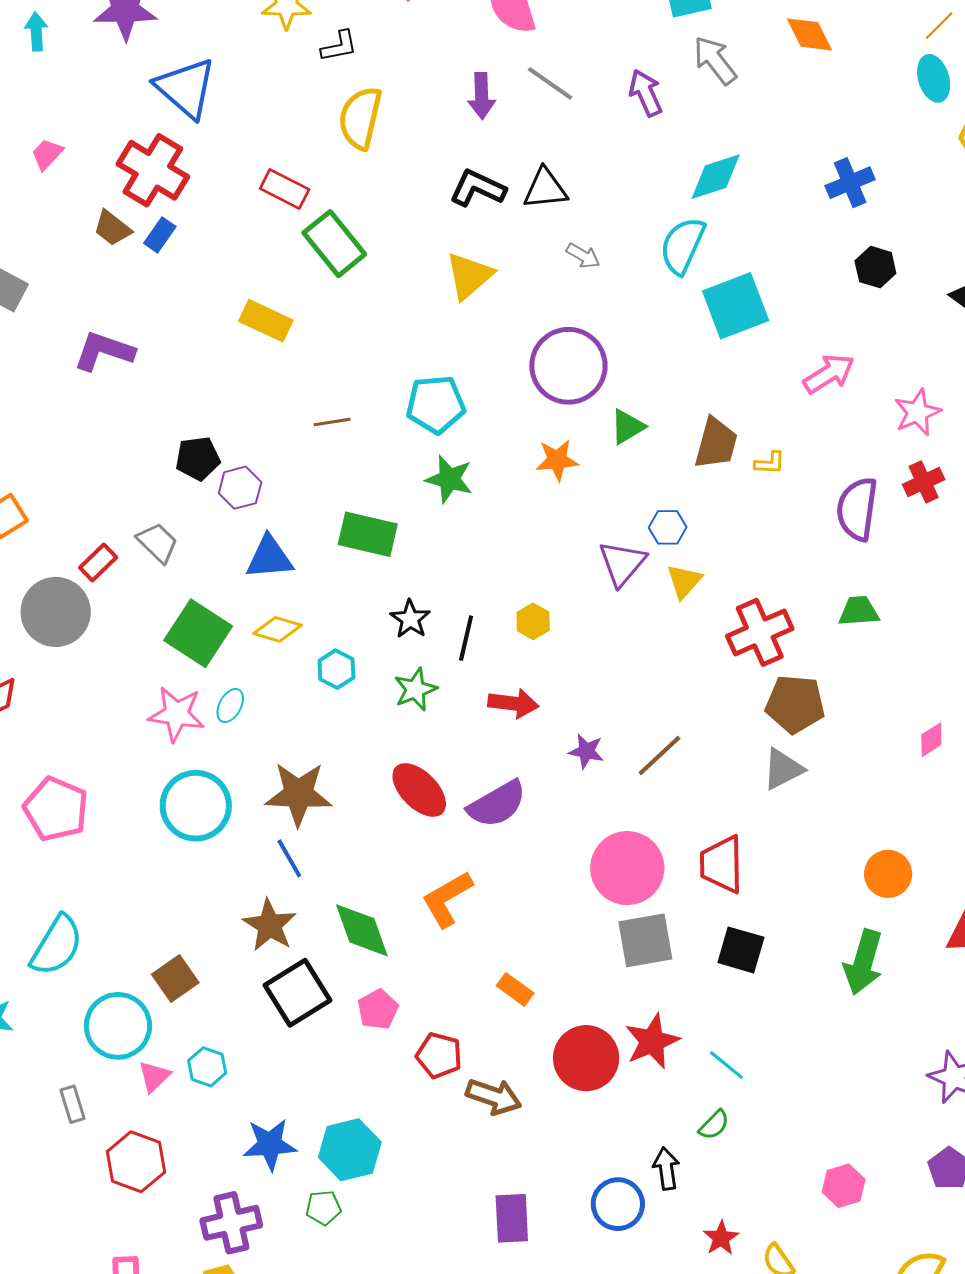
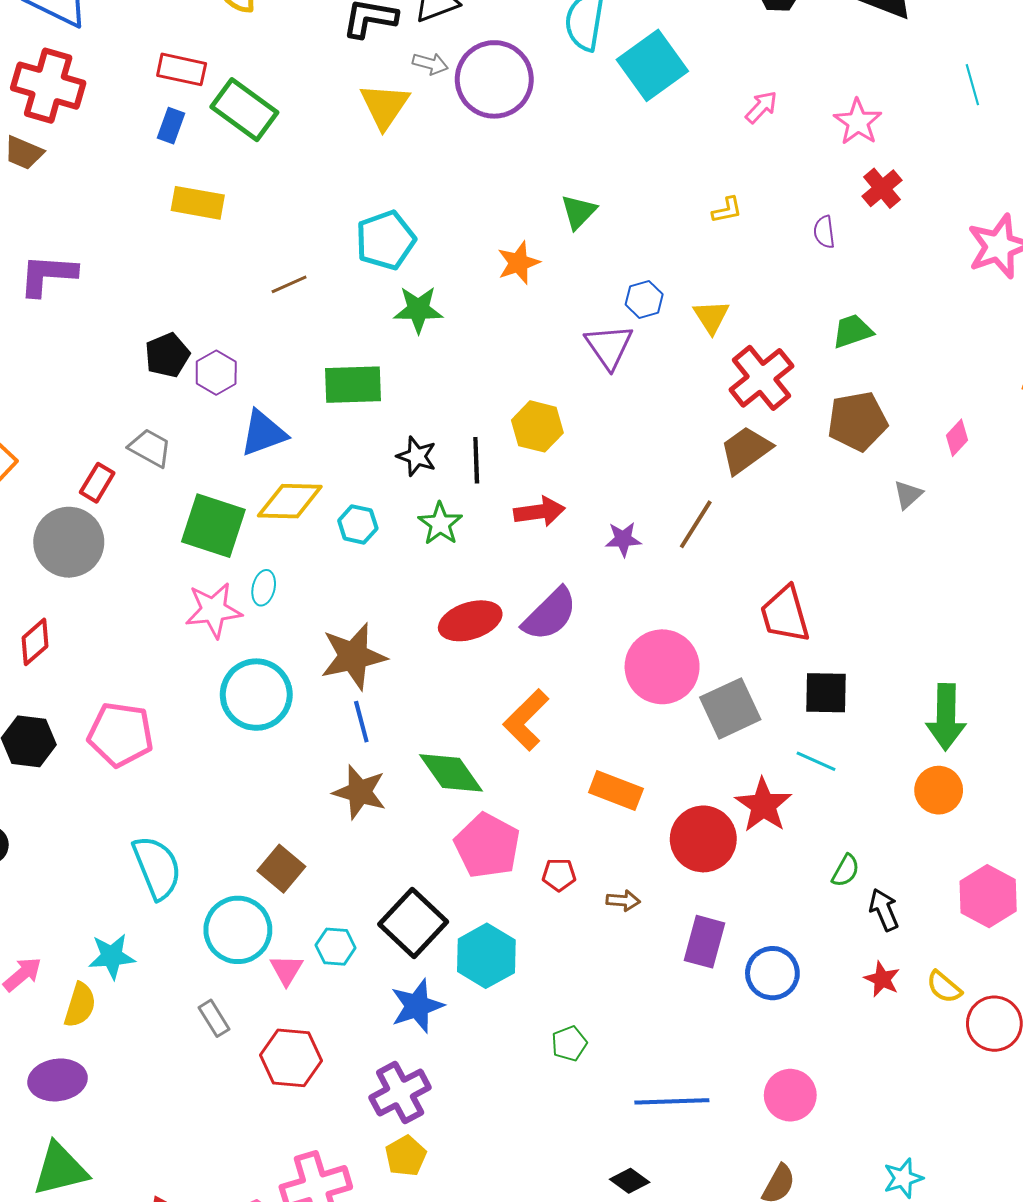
blue rectangle: (160, 235) -> (171, 126), moved
gray arrow: (583, 256) -> (430, 64), moved
purple circle: (568, 366) -> (494, 79), moved
pink arrow: (829, 374) -> (761, 107), size x0.7
brown trapezoid: (716, 443) -> (746, 450), moved, turned -126
purple semicircle: (857, 509) -> (824, 232), size x0.5
yellow triangle: (684, 581) -> (711, 317), moved
yellow hexagon: (533, 621) -> (537, 426), size x1.4
yellow diamond: (277, 629) -> (290, 501), size x1.4
brown pentagon: (795, 704) -> (857, 421), moved
gray triangle: (783, 769) -> (908, 495), moved, size x0.7
red ellipse: (419, 790) -> (470, 621), turned -48
blue line: (289, 858) -> (361, 722), turned 30
pink circle: (627, 868) -> (662, 667), moved
orange circle: (888, 874) -> (939, 790), moved
cyan semicircle: (57, 945) -> (157, 867), turned -38
green arrow: (863, 962) -> (946, 717), moved
orange rectangle: (515, 989) -> (616, 790), size x1.4
black square: (297, 993) -> (413, 923), moved
pink pentagon: (378, 1009) -> (487, 846), size x1.6
red pentagon: (439, 1055) -> (559, 875), size x0.7
cyan line: (727, 1065) -> (816, 761), moved
brown arrow: (494, 1097) -> (623, 901), size x0.6
cyan hexagon: (350, 1150) -> (486, 956), moved
black arrow: (666, 1169) -> (884, 910), moved
pink hexagon: (844, 1186) -> (988, 896), size x1.4
green pentagon: (323, 1208) -> (569, 1044), moved
purple rectangle: (512, 1218) -> (704, 942), moved, turned 33

